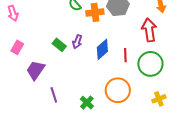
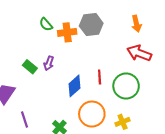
red arrow: (149, 30) -> (139, 53), moved, turned -60
blue diamond: (102, 49) -> (74, 86), moved
yellow cross: (159, 99) -> (123, 122), moved

